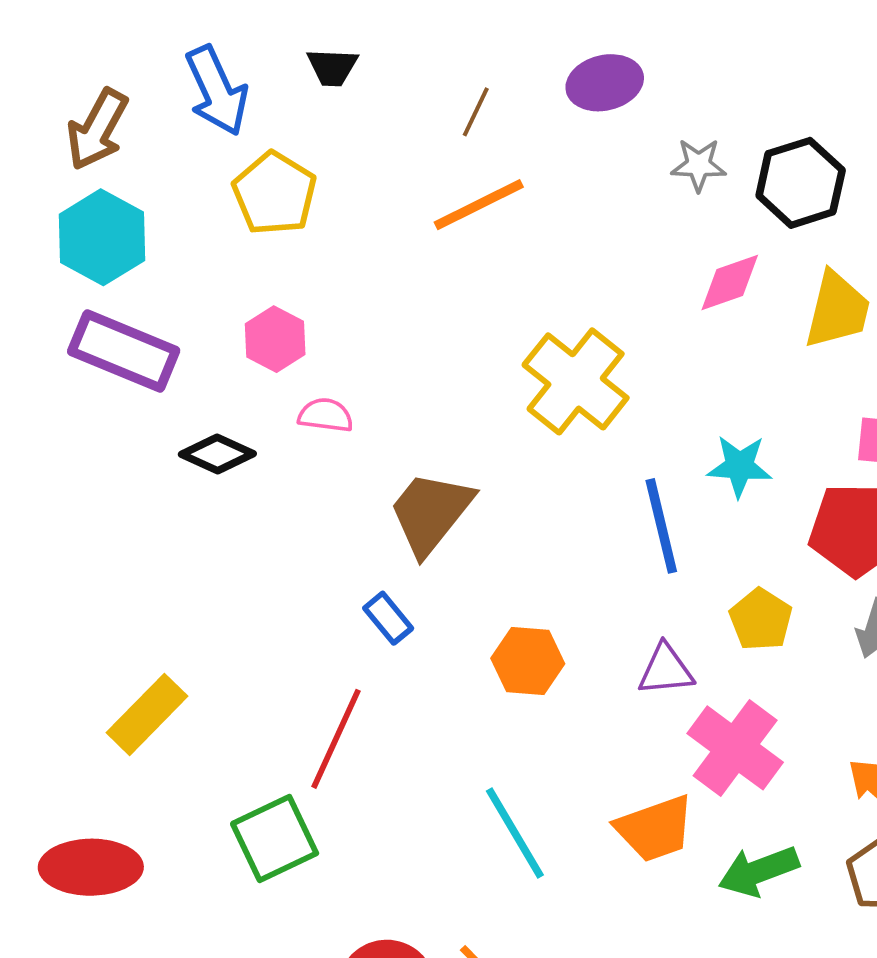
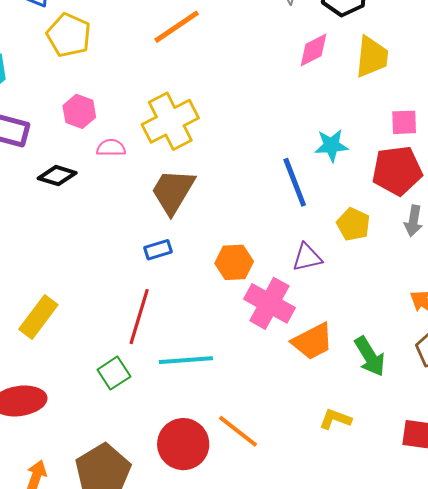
yellow cross: (576, 381) -> (170, 121), moved, turned 32
blue rectangle: (388, 618) -> (158, 250), turned -60
pink cross: (735, 748) -> (269, 303), moved
cyan line: (515, 833) -> (186, 360), moved, turned -56
green square: (275, 839) -> (114, 373), size x0.7
green arrow: (759, 871) -> (370, 356), turned -93

